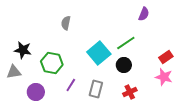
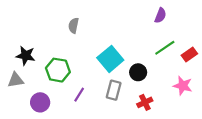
green line: (126, 43) -> (165, 48), moved
red rectangle: (166, 57) -> (189, 54), moved
gray rectangle: (96, 89) -> (114, 90), moved

